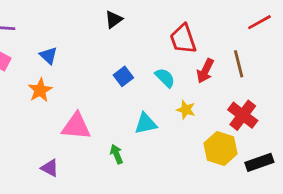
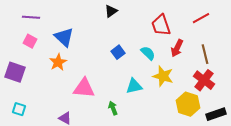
red line: (259, 22) -> (201, 18), moved
blue triangle: (48, 56) -> (64, 37), size x1.5
brown line: (239, 64) -> (205, 54), moved
yellow star: (186, 110) -> (163, 76), size x1.5

